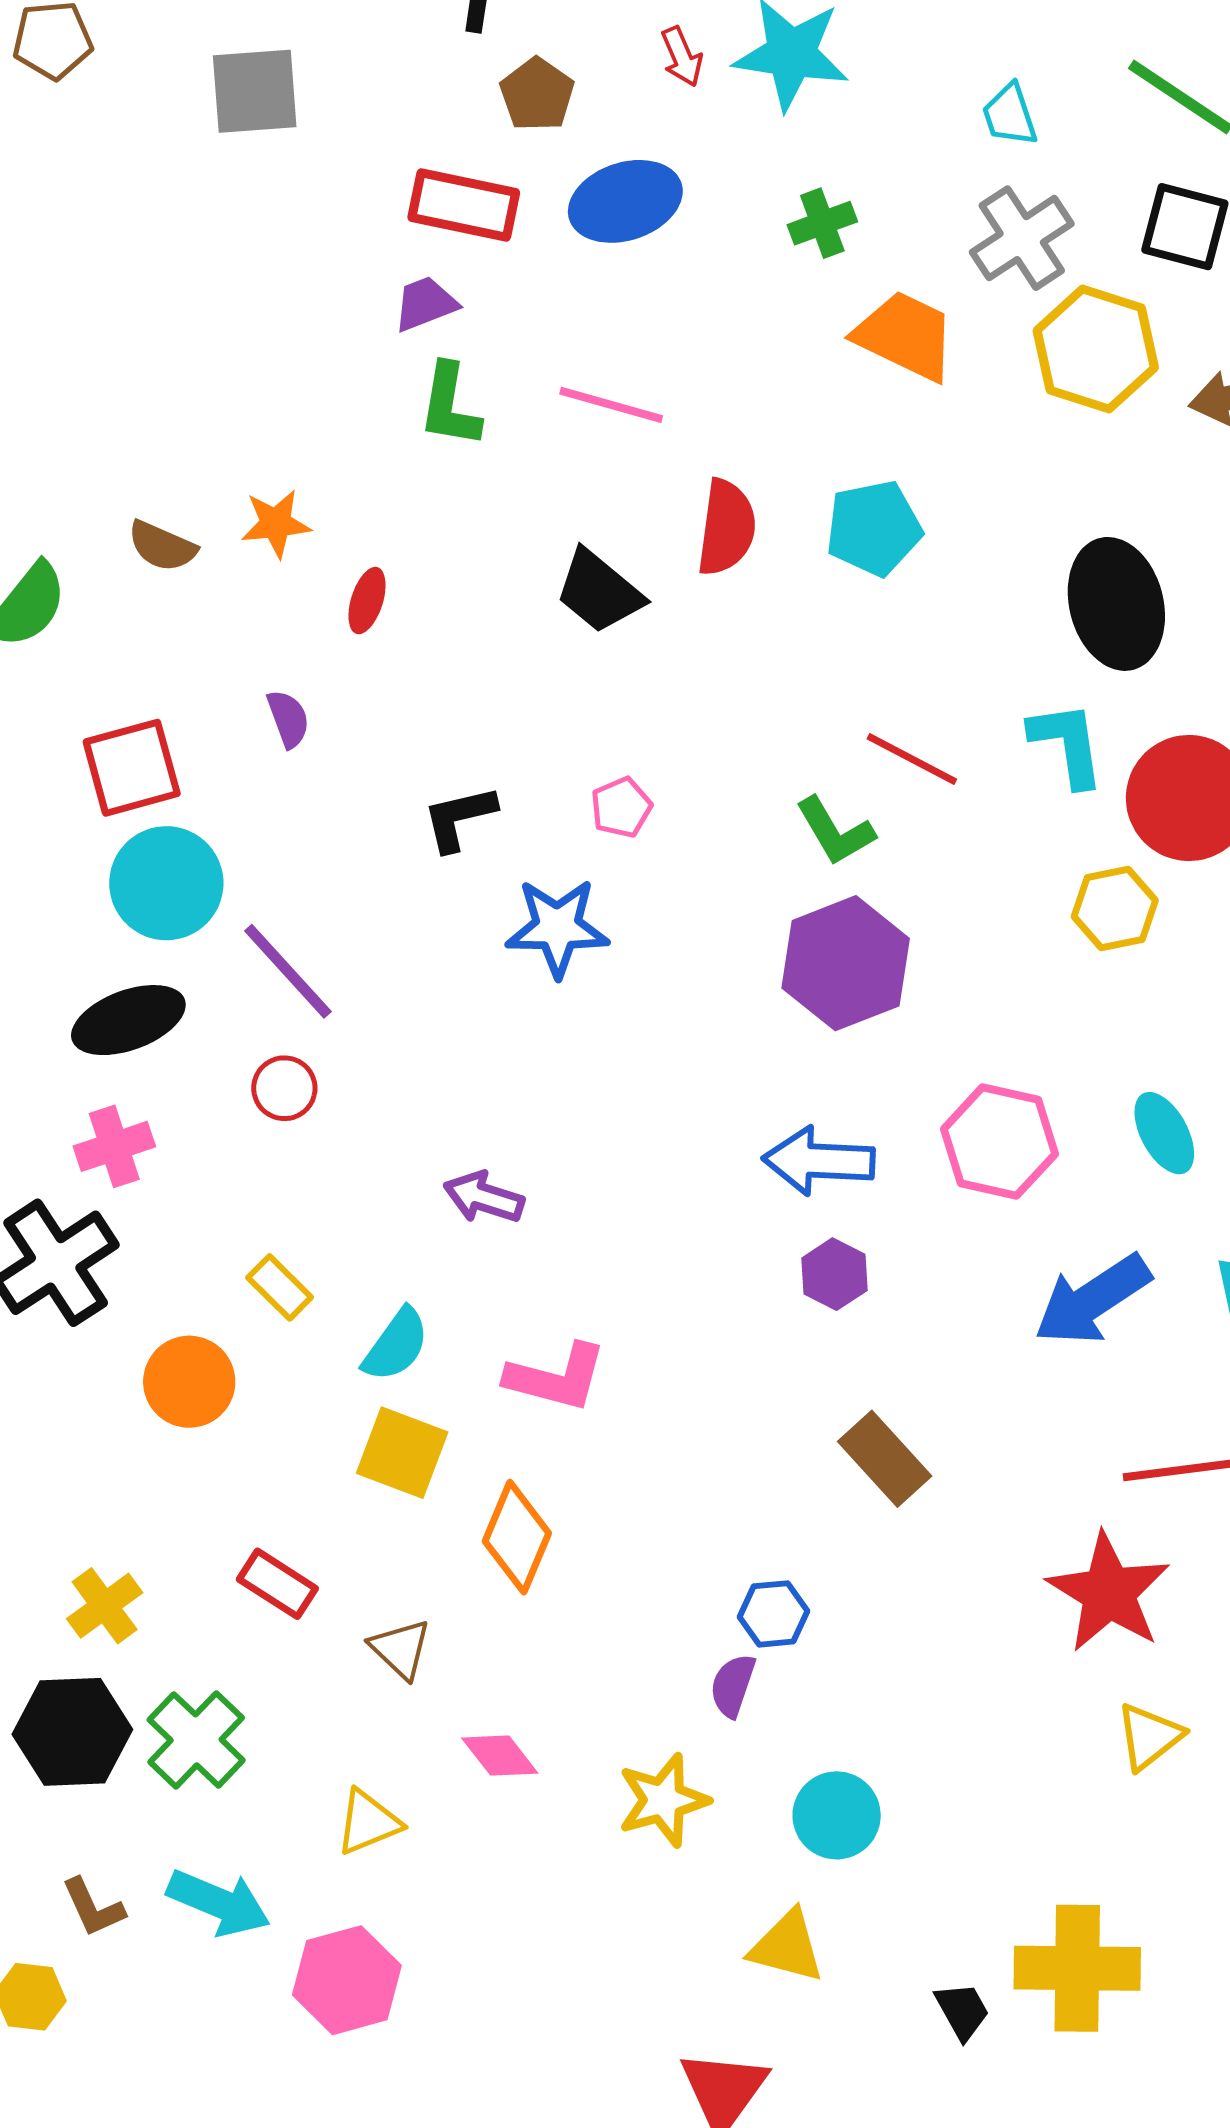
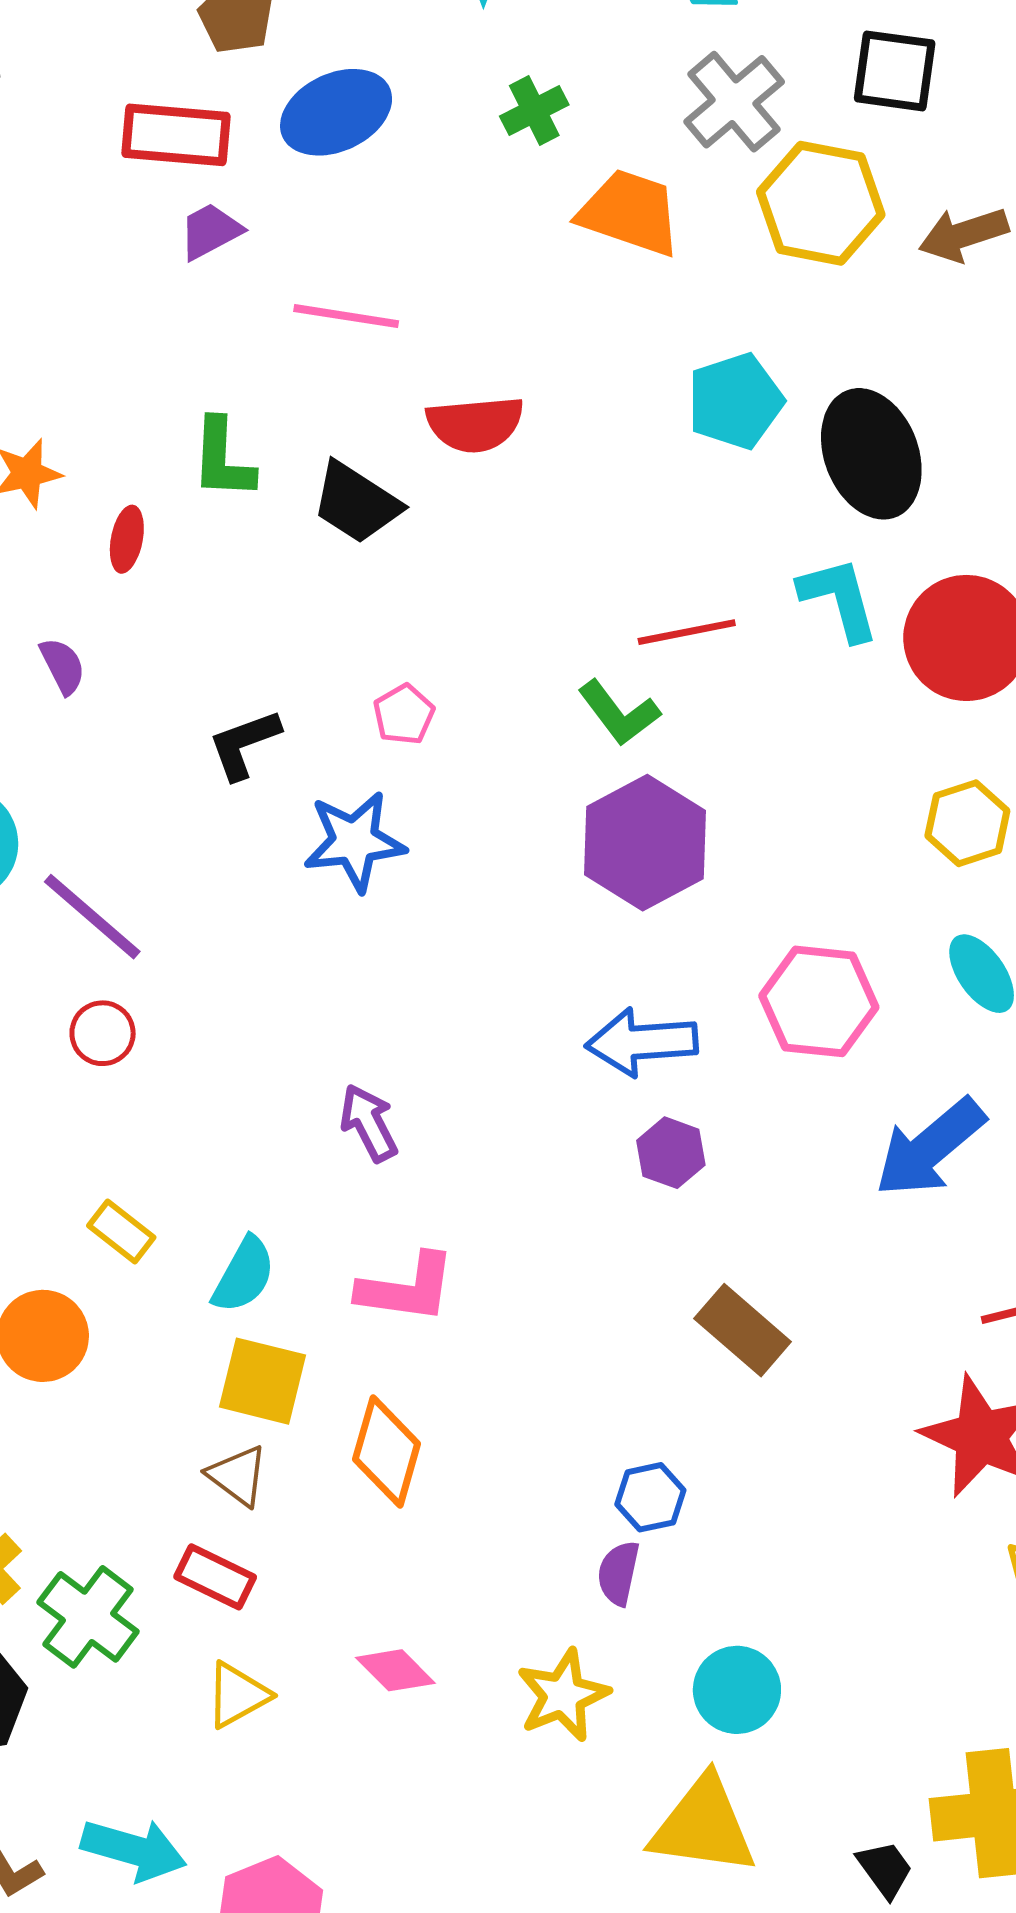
purple trapezoid: (425, 304) -> (210, 231), moved
green L-shape: (450, 405) -> (223, 459), moved
red semicircle: (726, 528) -> (475, 424), turned 84
cyan pentagon: (874, 528) -> (735, 401), moved
red line: (912, 759) -> (687, 632), turned -32
yellow hexagon: (1115, 908) -> (967, 823), moved
purple arrow: (484, 1197) -> (369, 1123), moved, turned 52
red rectangle: (277, 1584) -> (215, 1577), moved
brown triangle: (400, 1649) -> (238, 1476), moved
green cross: (196, 1740) -> (88, 1617), moved
yellow triangle: (368, 1822) -> (237, 1695), moved
yellow triangle: (787, 1946) -> (703, 1826), size x1.4

